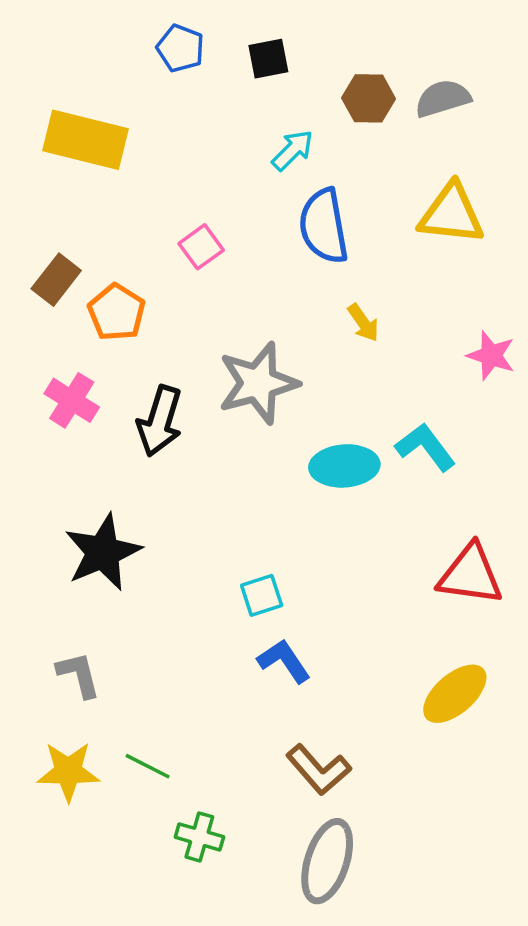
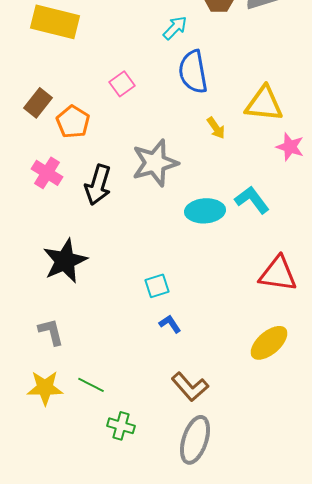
yellow triangle: (451, 214) -> (264, 104), moved
blue L-shape: (284, 661) -> (170, 324), size x0.7

